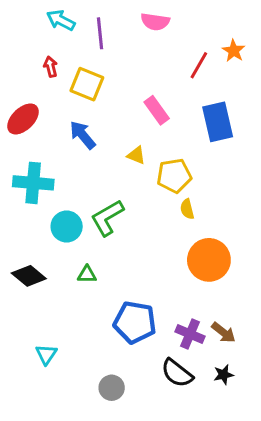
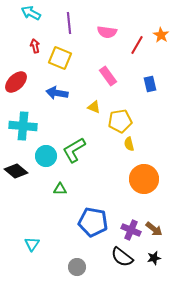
cyan arrow: (61, 20) -> (31, 13), moved
pink semicircle: (155, 22) -> (107, 32), moved
blue rectangle: (218, 122) -> (150, 84), size x0.6
blue arrow: (83, 135) -> (57, 93), turned -40
black diamond: (29, 276) -> (16, 171), moved

